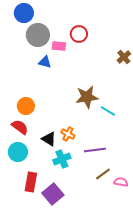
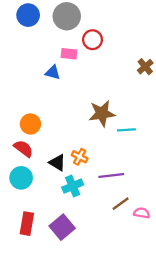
gray circle: (38, 35) -> (67, 16), moved
cyan line: (108, 111) -> (126, 130), turned -35
red rectangle: (31, 182) -> (27, 224), moved

